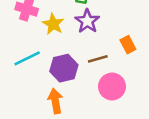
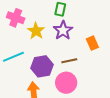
orange rectangle: (128, 45) -> (92, 43), moved
pink circle: (112, 87) -> (66, 83), moved

